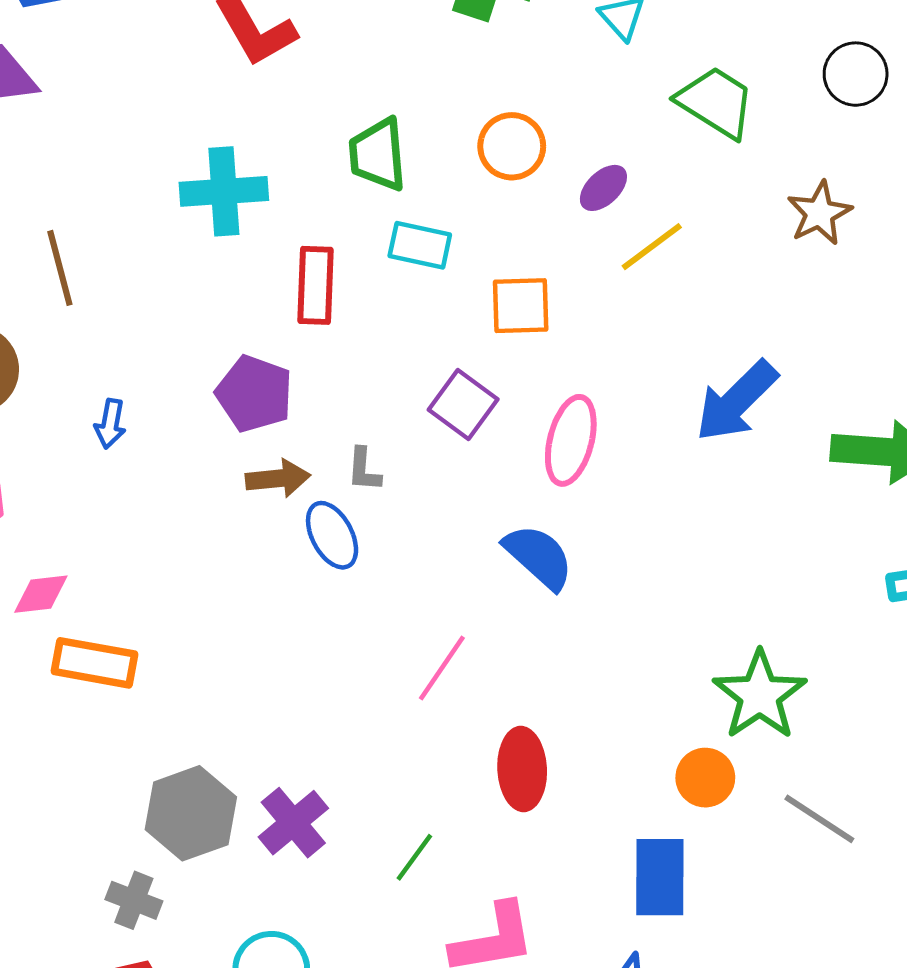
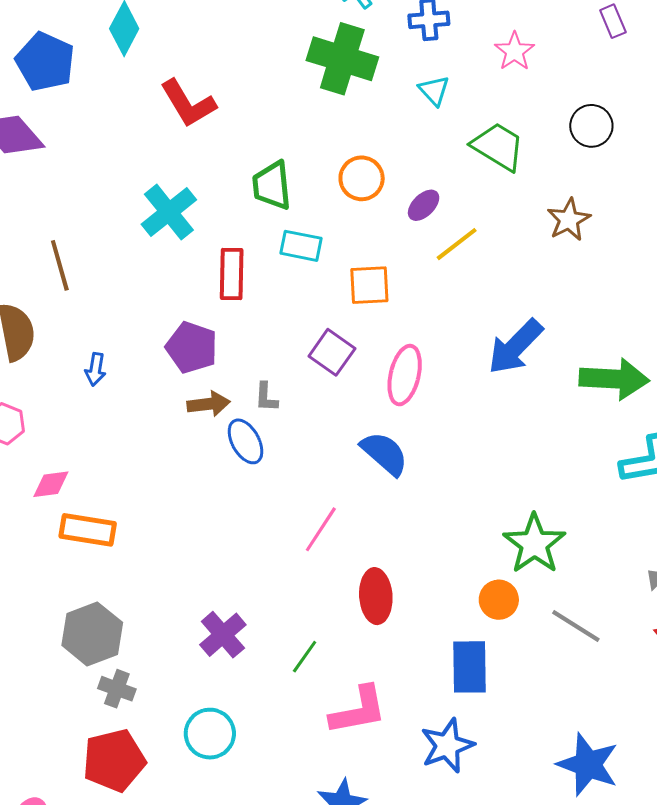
cyan cross: (224, 191) -> (169, 212), turned -34
gray hexagon: (191, 813) -> (92, 634), moved

